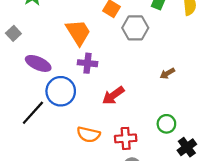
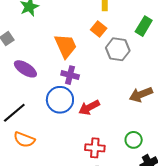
brown arrow: (167, 73) -> (141, 94), size x1.6
blue circle: (61, 91) -> (60, 100), moved
orange semicircle: (88, 134) -> (24, 140), moved

